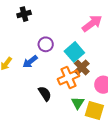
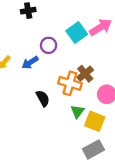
cyan square: (74, 52) -> (77, 33), moved
orange cross: (69, 78) -> (70, 83), turned 35

